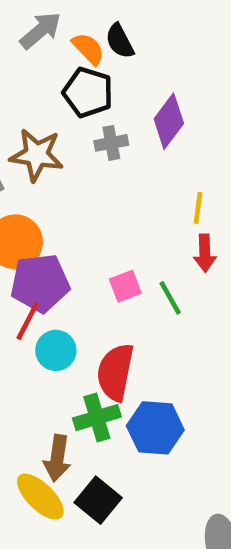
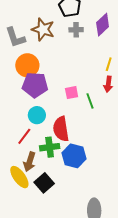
red line: (28, 321) -> (24, 136), moved
red semicircle: (115, 372) -> (61, 129), turned -30

